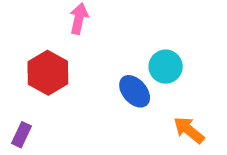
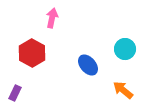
cyan circle: (166, 67) -> (125, 49), moved

